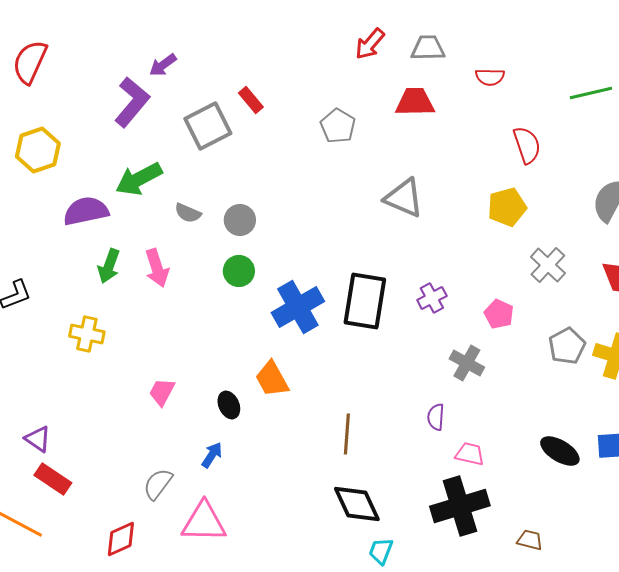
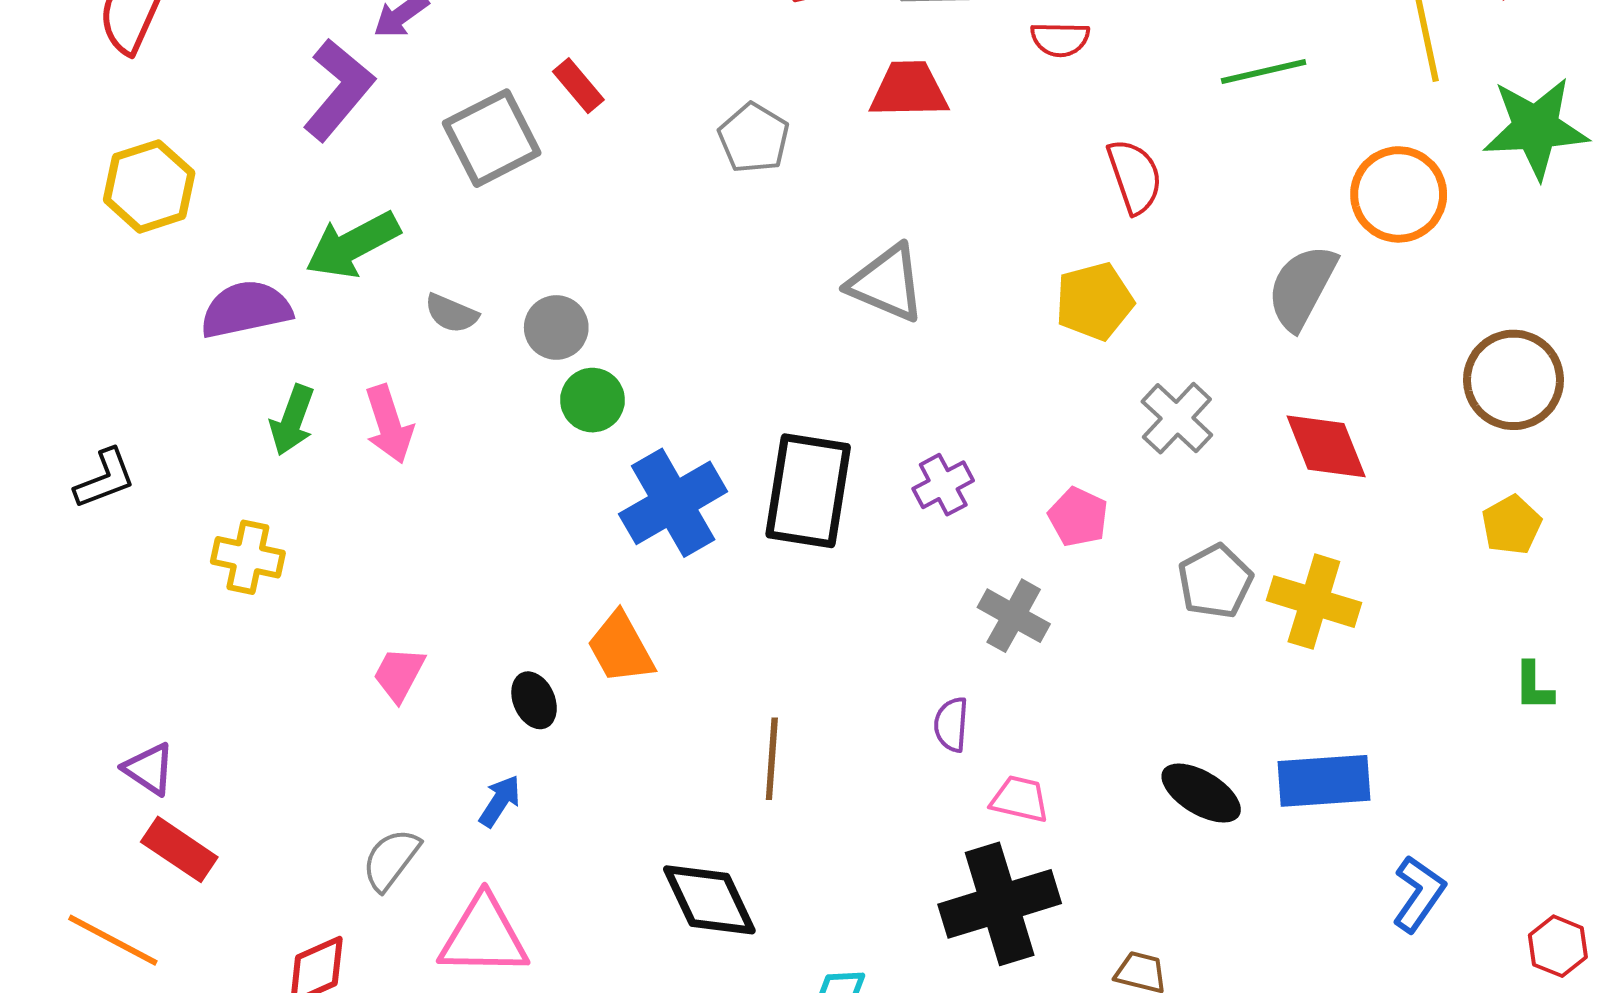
green circle: (239, 271) -> (593, 400), moved
black diamond: (357, 504) -> (709, 900), moved

